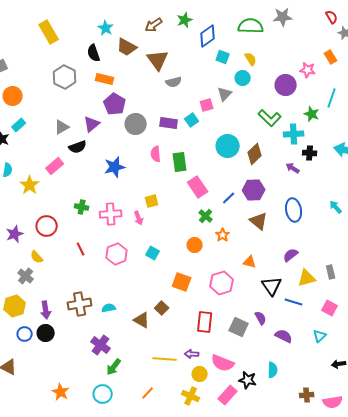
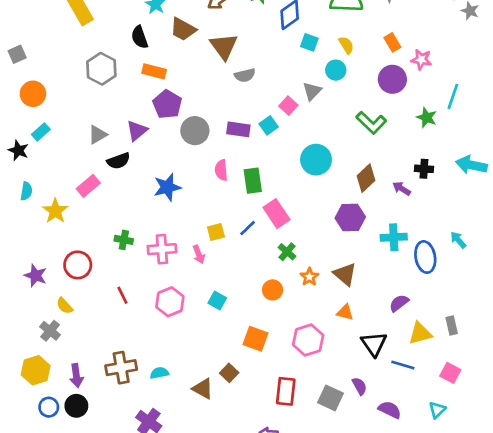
orange rectangle: (331, 57) -> (392, 42), moved
pink square: (207, 105) -> (288, 106), turned -32
cyan cross: (294, 134) -> (394, 237), moved
brown diamond: (255, 154) -> (366, 178), moved
blue line: (229, 198) -> (248, 228), moved
blue ellipse: (294, 210) -> (425, 257), moved
brown triangle: (259, 221) -> (345, 274), moved
purple star: (15, 234) -> (36, 275), turned -30

